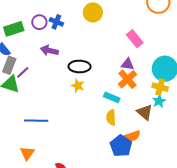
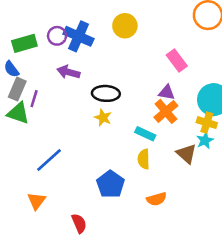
blue cross: (56, 22) -> (79, 36), size x1.6
purple line: (23, 72) -> (34, 99), turned -32
blue line: (36, 121) -> (49, 160), turned -45
orange semicircle: (132, 136) -> (157, 199), moved
blue pentagon: (121, 146) -> (110, 184), moved

